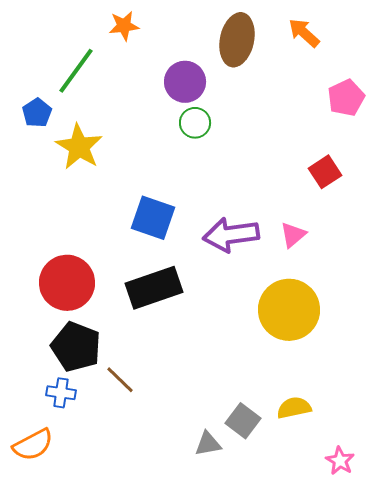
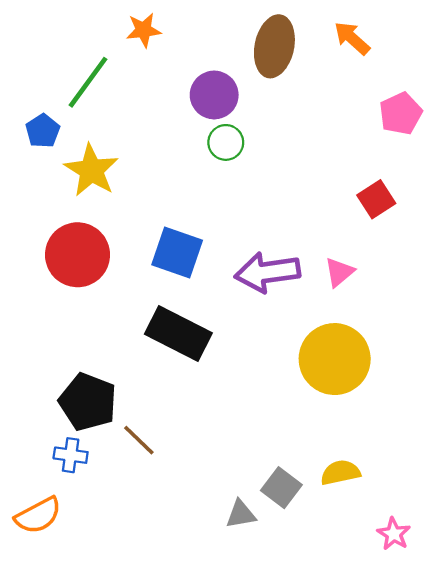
red circle: (67, 283) -> (78, 255), moved
black rectangle: (154, 288) -> (178, 334), turned 46

